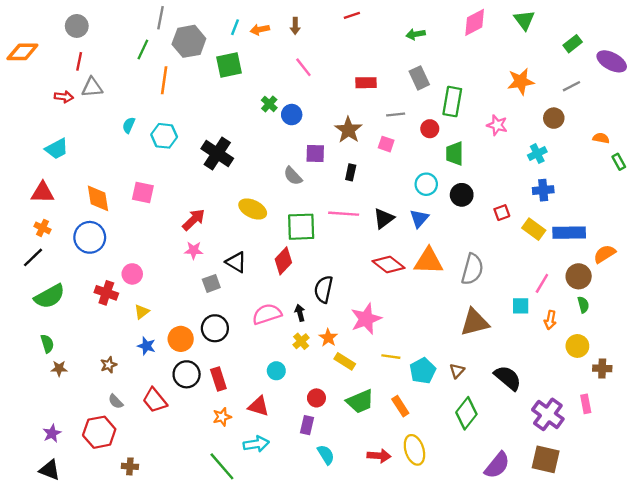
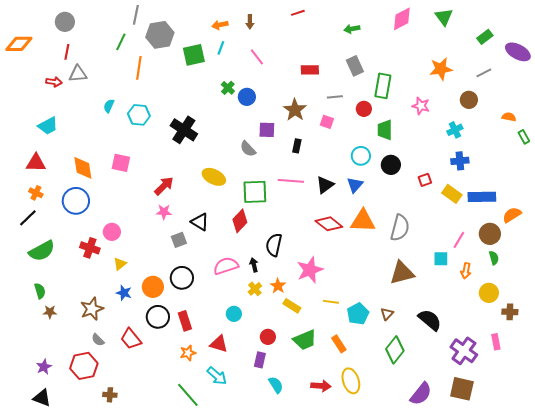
cyan line: (235, 27) -> (221, 48), moved
brown star: (109, 365) -> (92, 309), size x1.6
cyan arrow: (256, 444) -> (217, 376), turned 50

